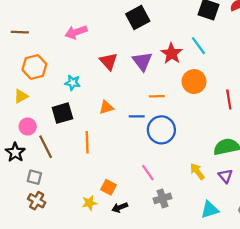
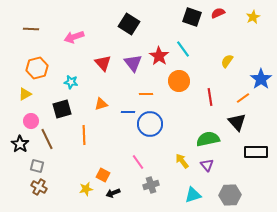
black square: (138, 18) -> (129, 24), turned -30
brown line: (20, 32) -> (31, 29), moved

